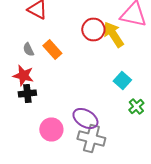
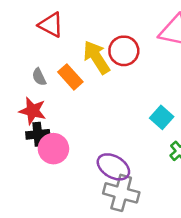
yellow arrow: (113, 34) -> (96, 57), moved
pink circle: (51, 130) -> (53, 149), moved

